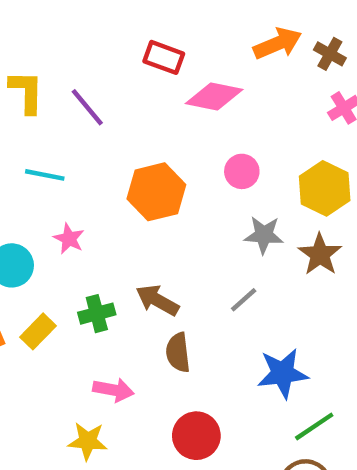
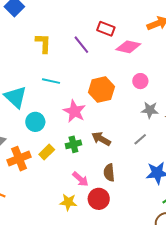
purple line: (87, 107) -> (81, 45), moved
pink star: (69, 239) -> (74, 111), moved, size x1.6
brown semicircle: (178, 353) -> (109, 173), moved
pink arrow: (113, 390) -> (80, 179), turned 30
red circle: (196, 436) -> (99, 199), moved

